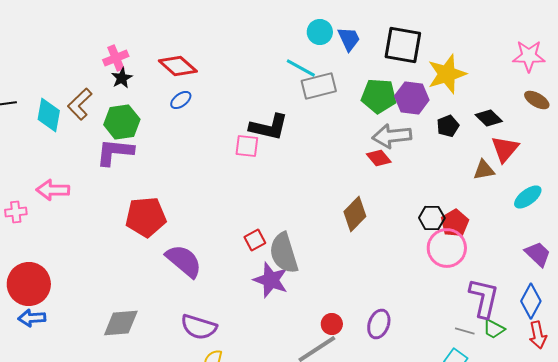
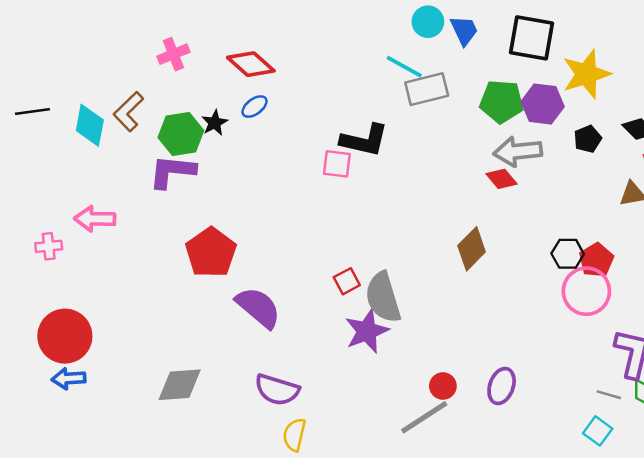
black star: (122, 78) -> (215, 123), moved
red pentagon: (146, 217) -> (211, 253), turned -30
purple star: (271, 280) -> (367, 331), turned 30

